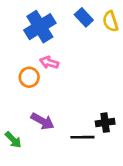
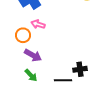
purple arrow: (43, 121) -> (33, 55), moved
green arrow: (13, 140) -> (31, 75), moved

